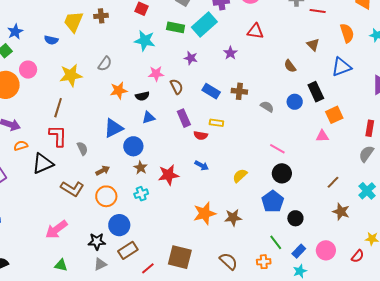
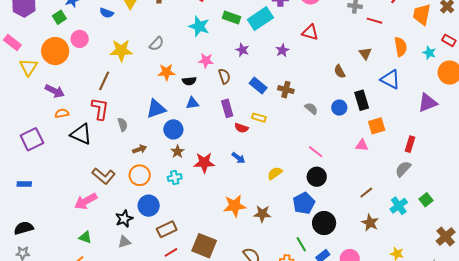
blue triangle: (341, 67) -> (390, 79), turned 40
black triangle: (43, 164) -> (81, 134), turned 40
brown L-shape: (72, 189) -> (104, 176), moved
black circle: (295, 218) -> (324, 223), size x1.5
black star: (97, 241) -> (124, 219), turned -30
brown rectangle: (128, 250) -> (167, 229), moved

